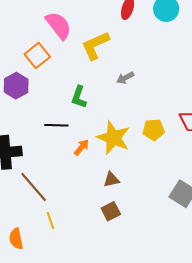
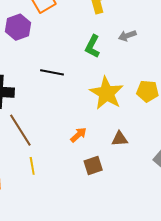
green L-shape: (79, 97) -> (92, 46), moved
orange arrow: (81, 147) -> (78, 135), moved
brown triangle: (111, 180) -> (120, 139), moved

